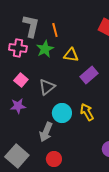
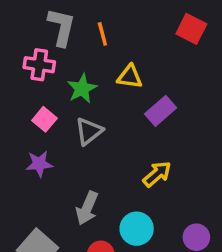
green star: (45, 49) -> (82, 89), moved
yellow arrow: (87, 112) -> (157, 174), turned 78
cyan circle: (62, 113) -> (137, 229), moved

